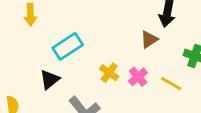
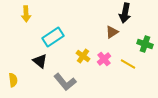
black triangle: (50, 80) -> (40, 61), turned -42

